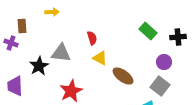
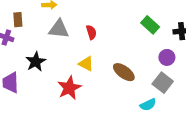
gray triangle: (61, 53) -> (59, 29), moved
yellow triangle: (100, 58) -> (86, 64), moved

